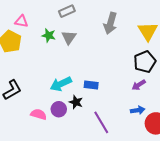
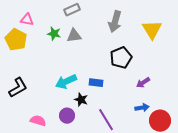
gray triangle: (69, 37) -> (74, 36), turned 49
black pentagon: (145, 62) -> (121, 58), moved
purple circle: (59, 109) -> (67, 116), moved
pink semicircle: (39, 114) -> (38, 121), moved

